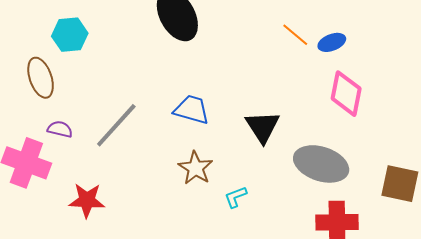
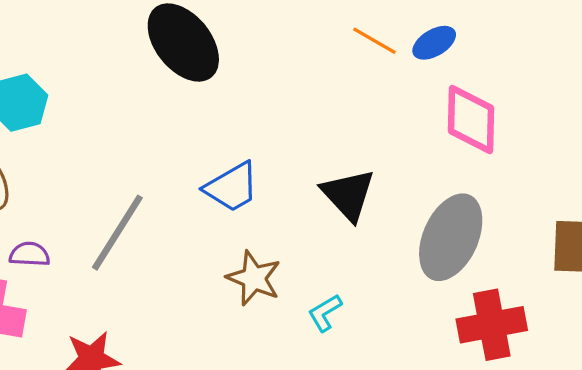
blue trapezoid: (192, 110) -> (232, 187), turned 144
gray ellipse: (321, 164) -> (451, 237), turned -74

